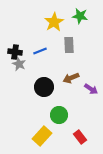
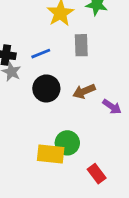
black circle: (44, 87) -> (46, 88), moved
yellow rectangle: (42, 136) -> (51, 154), moved, turned 54

